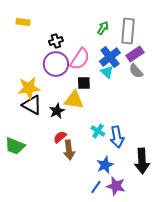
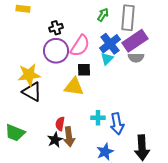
purple rectangle: (135, 54) -> (135, 41), size x1.4
gray semicircle: (136, 71) -> (136, 58), turned -49
cyan triangle: (107, 72) -> (107, 59), turned 32
black star: (57, 111) -> (55, 140), moved
cyan cross: (98, 131) -> (98, 118), turned -32
red semicircle: (60, 137) -> (60, 124), turned -40

